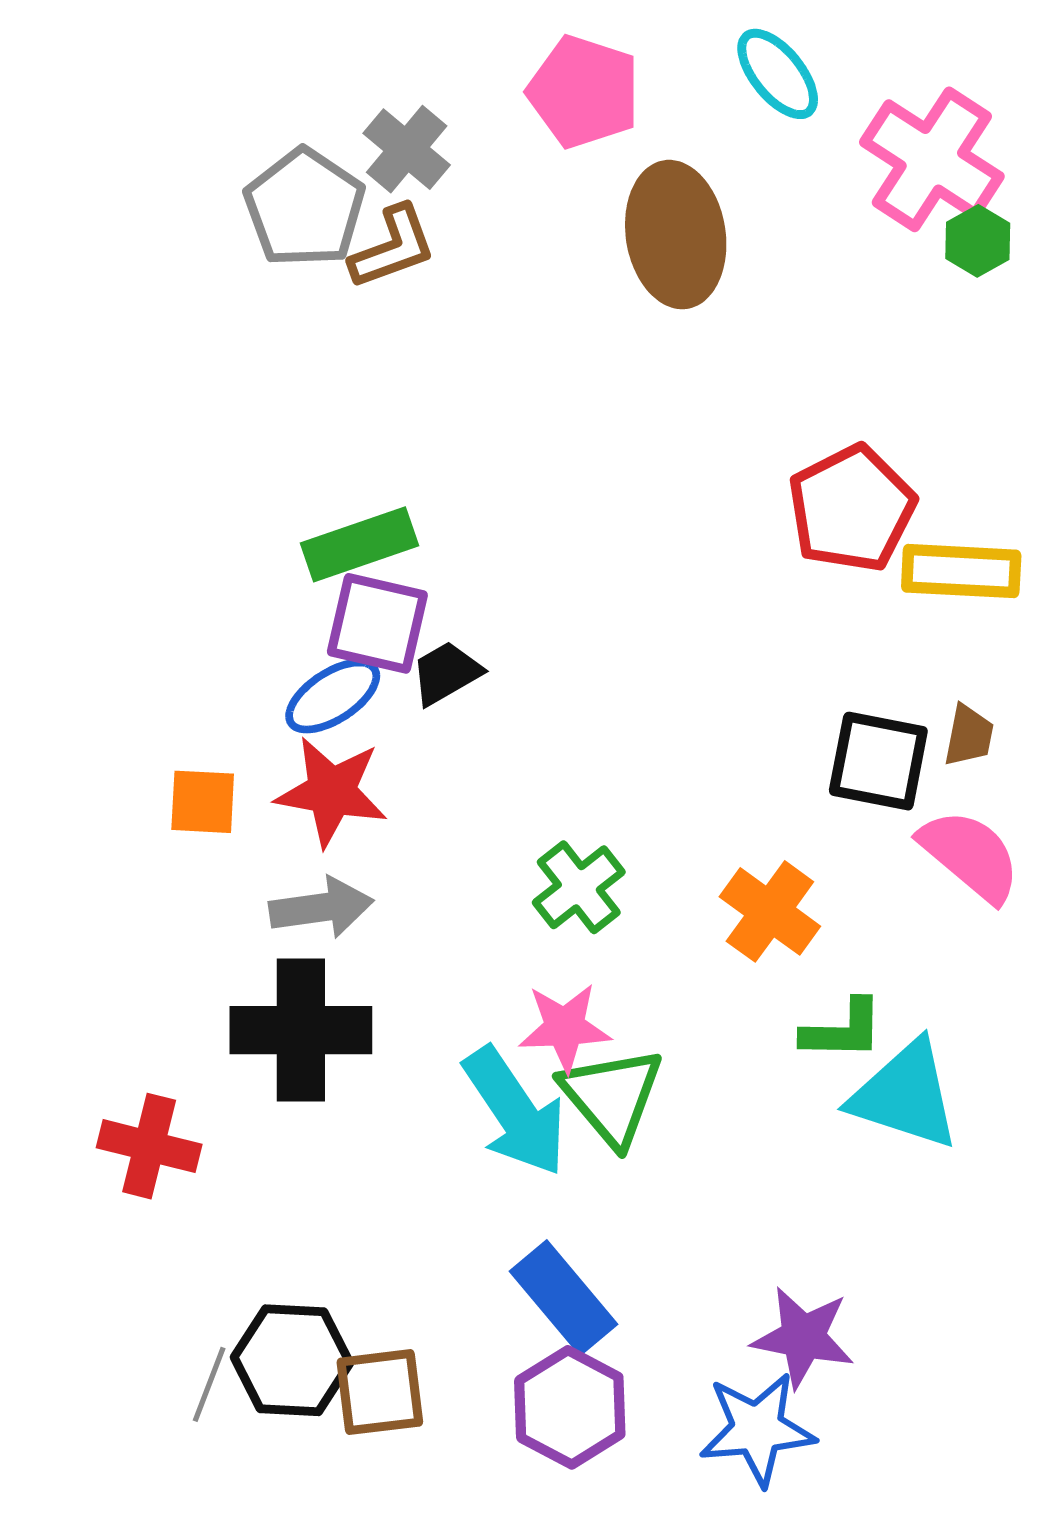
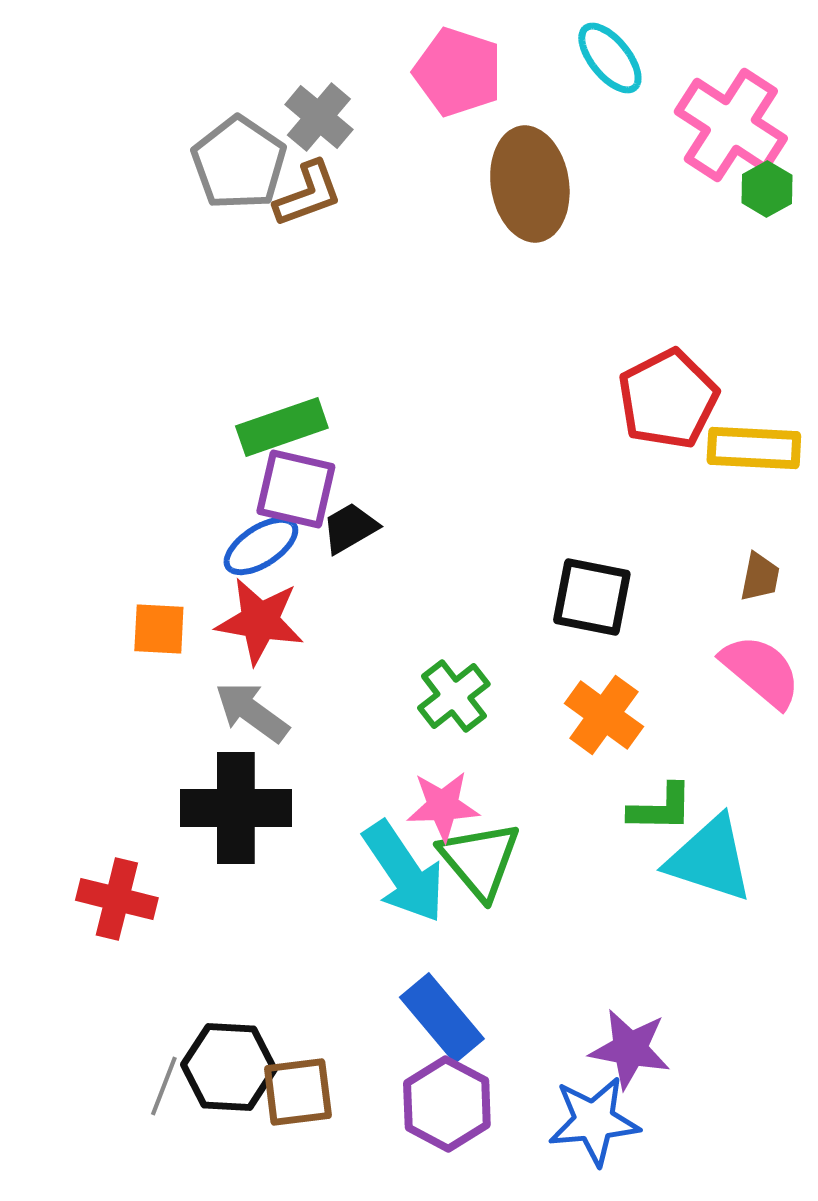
black square: (878, 761) -> (592, 597), moved
gray arrow: (321, 908) -> (252, 712), turned -136

